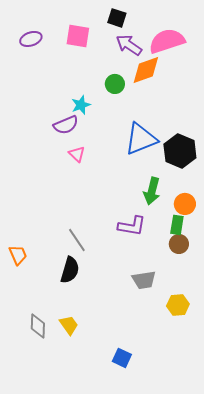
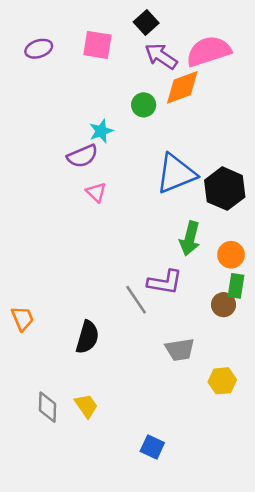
black square: (117, 18) -> (146, 22), turned 30
green rectangle: (177, 225) -> (236, 286), moved
gray line: (77, 240) -> (136, 300), moved

